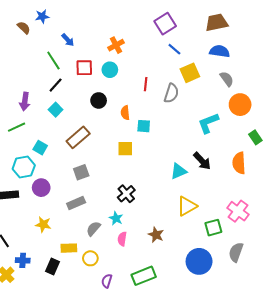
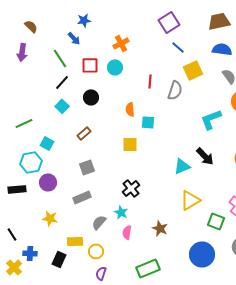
blue star: (42, 16) -> (84, 20), moved
black circle: (99, 100) -> (91, 97), moved
purple arrow: (25, 101) -> (22, 52), moved
brown rectangle: (78, 137) -> (84, 133), size x0.6
green square: (213, 228) -> (216, 221), turned 36
purple semicircle: (107, 281) -> (101, 273), moved

